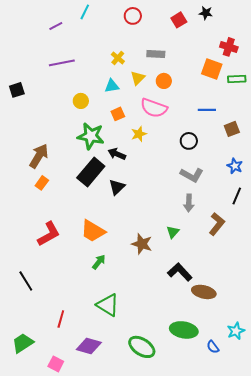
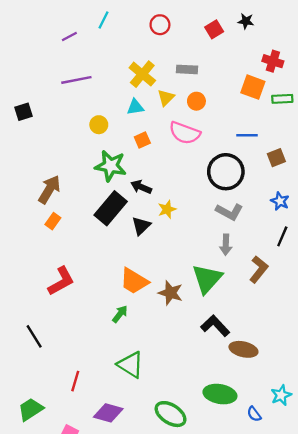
yellow cross: (118, 58) -> (142, 74), size x1.6
yellow star: (139, 134) -> (167, 209), moved
black circle: (189, 141) -> (226, 172), size x1.8
orange trapezoid: (93, 231) -> (134, 281), moved
green triangle: (173, 232) -> (207, 279), size x2.0

